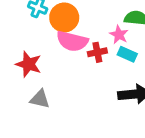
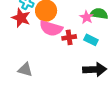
pink star: (119, 35) -> (87, 17), moved
red star: (29, 64) -> (21, 18), moved

